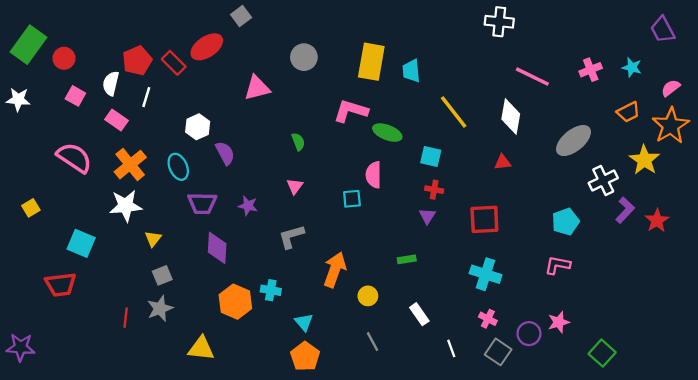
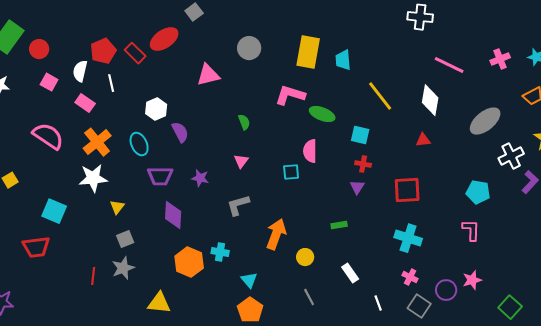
white line: (146, 97) -> (111, 83), turned -30
cyan pentagon: (566, 222) -> (478, 192), turned 30
pink L-shape: (558, 265) -> (471, 230), turned 80

